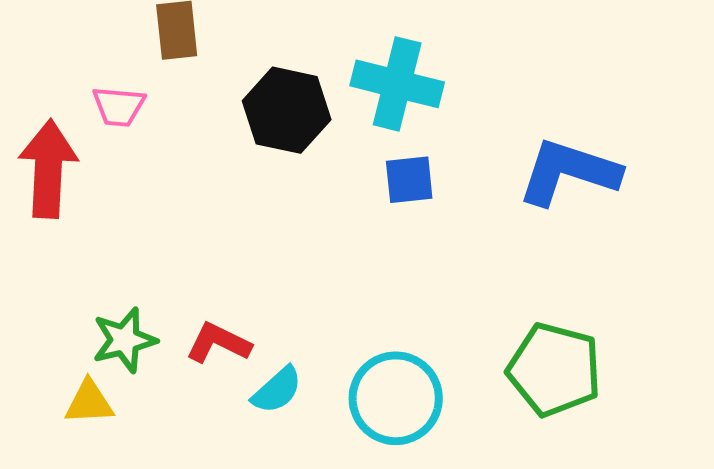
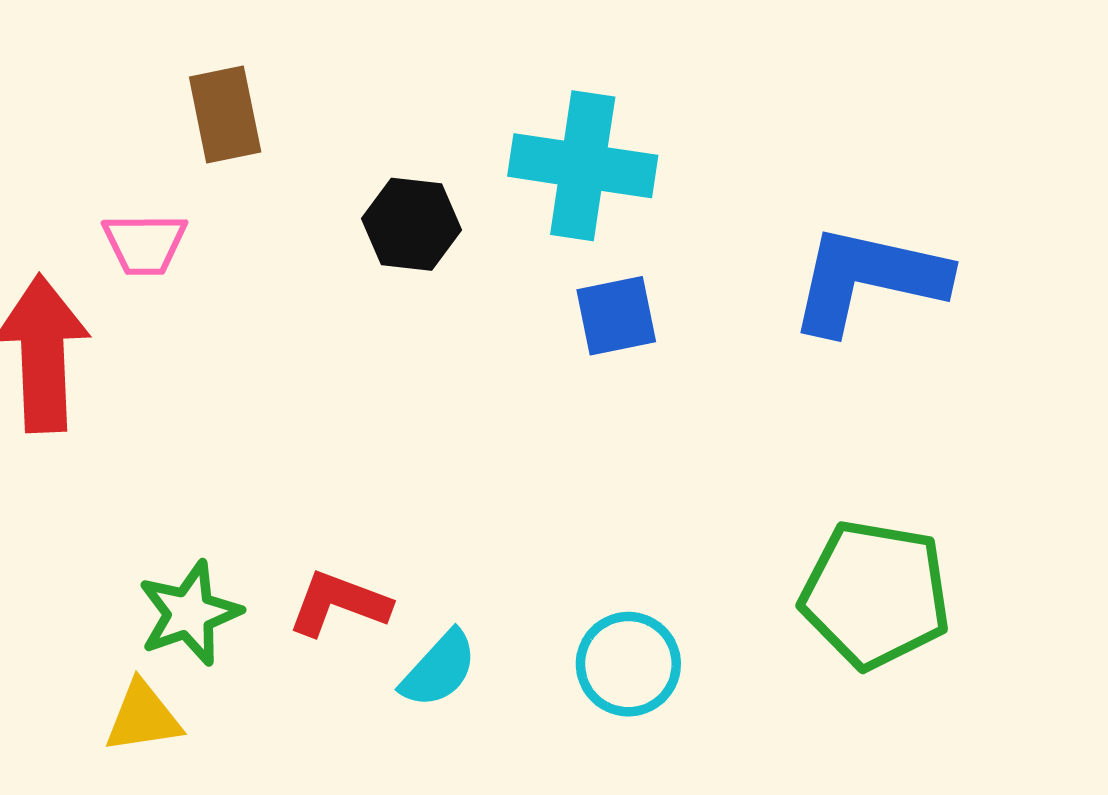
black hexagon: (287, 110) -> (412, 224), size x0.7
cyan circle: (396, 398) -> (628, 664), size x0.7

